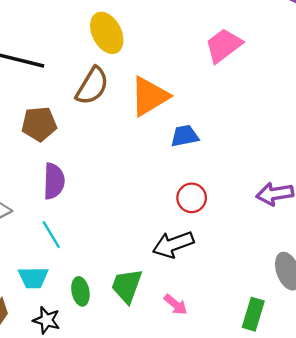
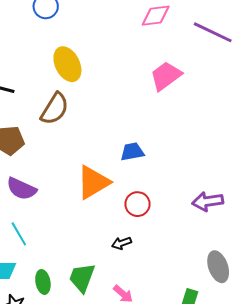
orange triangle: (149, 96) -> (93, 182), moved
purple semicircle: (54, 181) -> (21, 189), turned 112
black arrow: (173, 244) -> (122, 243), size x0.6

